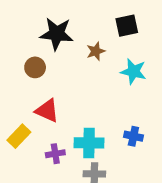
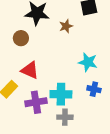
cyan star: (133, 71) -> (88, 62), moved
purple cross: (55, 154) -> (36, 102), size x1.5

